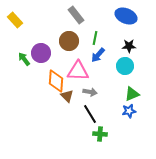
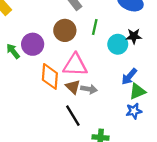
blue arrow: (98, 55) -> (129, 76), moved
cyan circle: (125, 66) -> (118, 44), moved
brown triangle: (67, 96) -> (73, 87), moved
black line: (90, 114) -> (73, 116), moved

